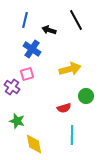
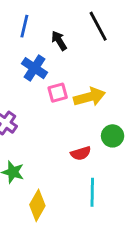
black arrow: (49, 30) -> (59, 41), turned 40
pink square: (27, 74) -> (58, 93), moved
yellow diamond: (34, 144) -> (37, 205), turned 40

